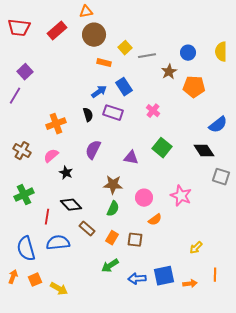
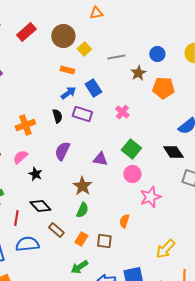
orange triangle: (86, 12) -> (96, 13), moved
yellow square: (125, 48) -> (84, 49), moved
orange rectangle: (104, 63) -> (67, 70), moved
brown star: (113, 185) -> (82, 186), turned 30
pink star: (181, 196) -> (150, 197), turned 30
pink circle: (144, 198) -> (132, 174), moved
orange semicircle: (155, 220) -> (124, 221), turned 144
yellow arrow: (196, 248) -> (165, 249), size x1.5

